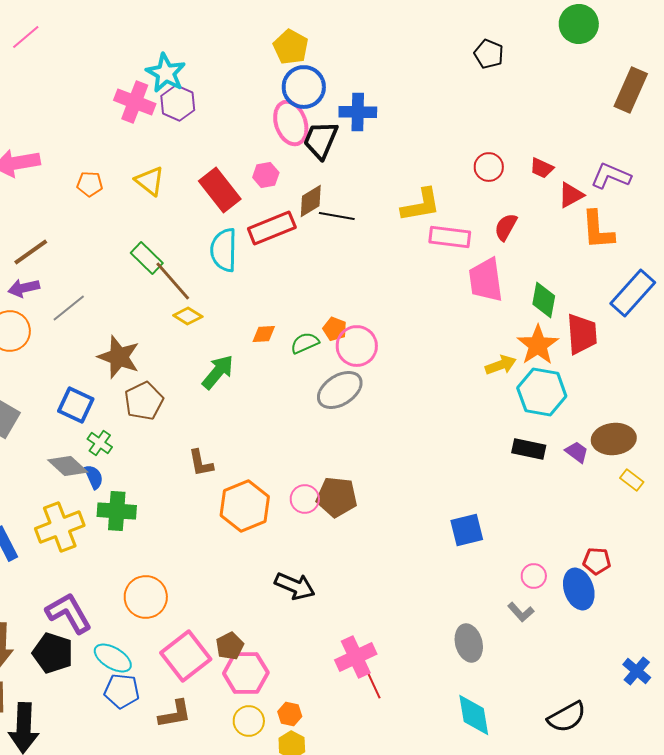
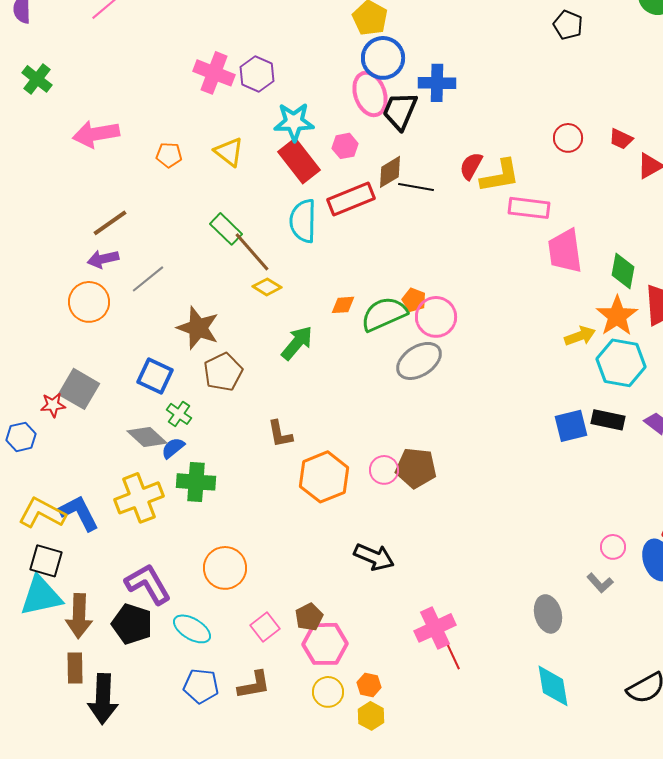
cyan star: (166, 73) -> (294, 122), moved, turned -30
red semicircle: (506, 227) -> (471, 166), moved
green semicircle: (305, 343) -> (384, 314), size x1.6
blue semicircle: (94, 477) -> (173, 448), turned -105
blue square: (467, 530) -> (571, 426), moved
pink square: (186, 656) -> (265, 627), size x0.6
blue pentagon: (122, 691) -> (201, 686), moved

